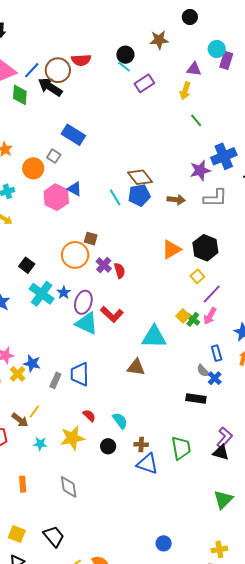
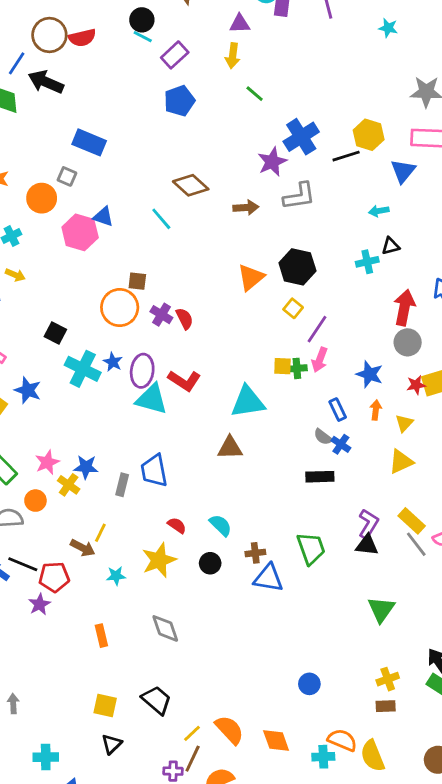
brown circle: (58, 70) -> (49, 35), moved
blue pentagon: (139, 195) -> (179, 101), moved
yellow square: (183, 316) -> (282, 366), turned -32
green cross: (193, 319) -> (297, 368), turned -32

